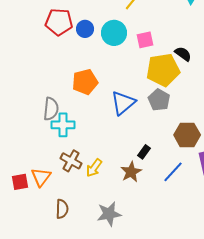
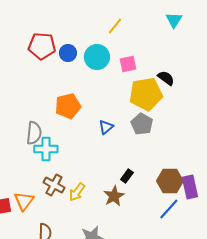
blue triangle: (123, 103) -> (106, 127), size x0.6
brown hexagon: (187, 135) -> (170, 181), moved
blue line: (173, 172) -> (169, 209), moved

